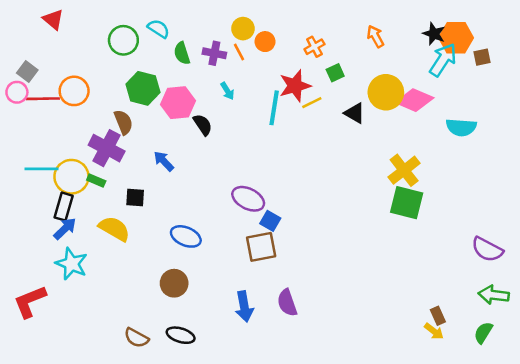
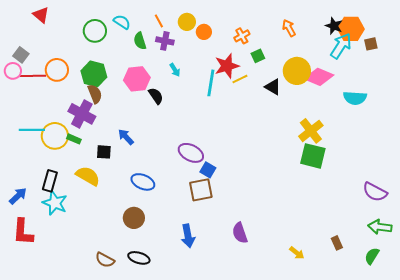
orange line: (239, 52) -> (159, 21), moved
green hexagon: (143, 88) -> (94, 74), moved
blue arrow: (164, 161) -> (126, 137), moved
black rectangle: (64, 207) -> (50, 181), moved
blue arrow: (65, 229) -> (18, 196), moved
red L-shape: (30, 301) -> (23, 232), turned -64
purple semicircle: (287, 303) -> (240, 233), moved
yellow arrow: (434, 331) -> (297, 253), moved

